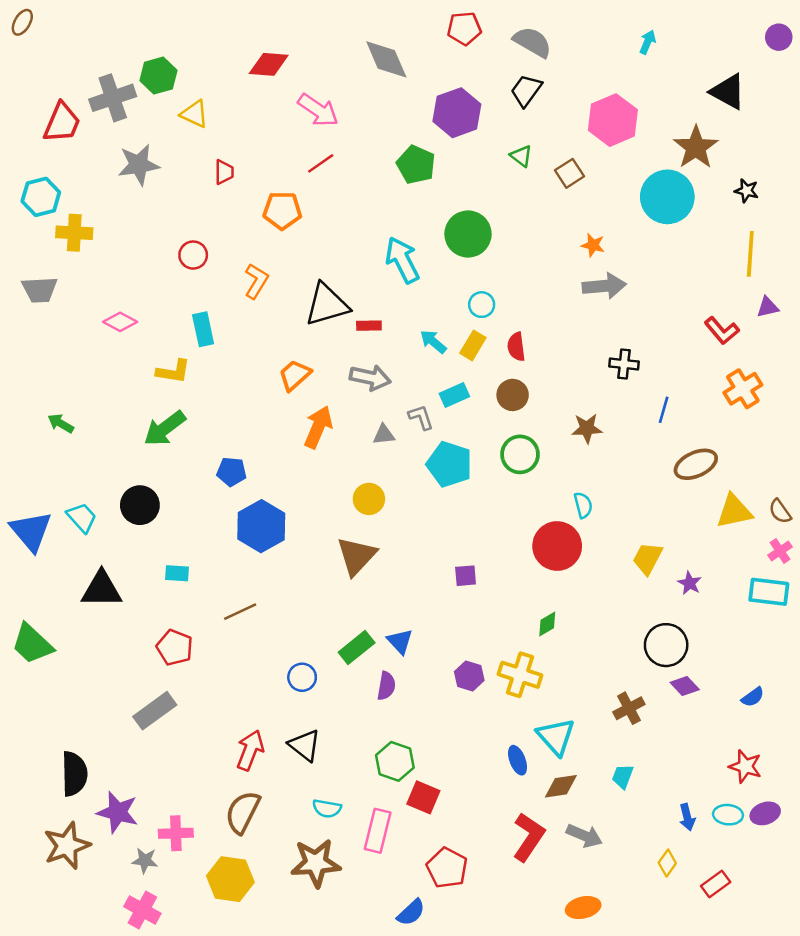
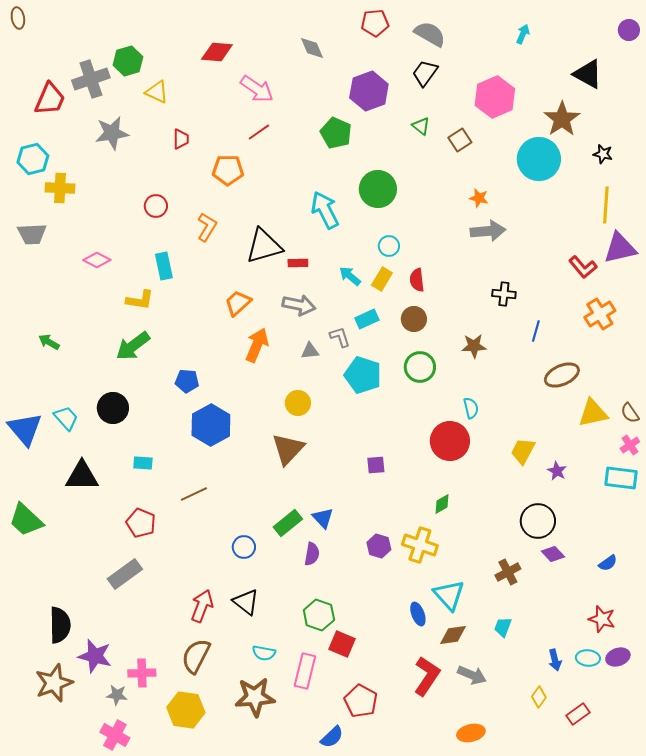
brown ellipse: (22, 22) -> (18, 18), turned -40
gray diamond: (386, 59) -> (312, 48), size x0.7
purple triangle: (768, 307) -> (620, 248), size x1.8

